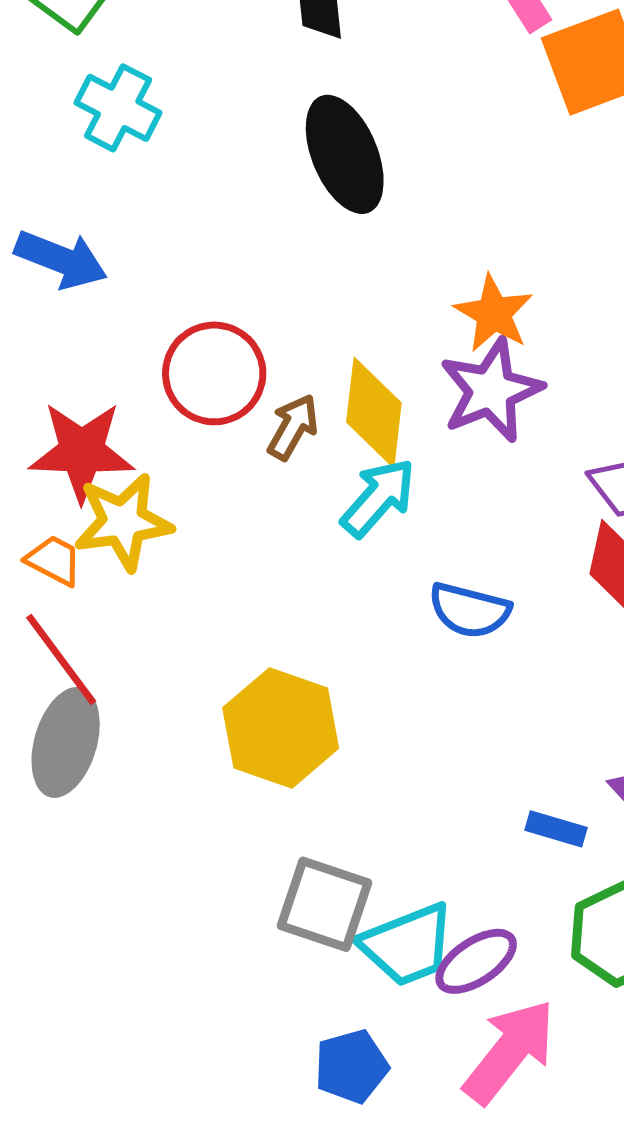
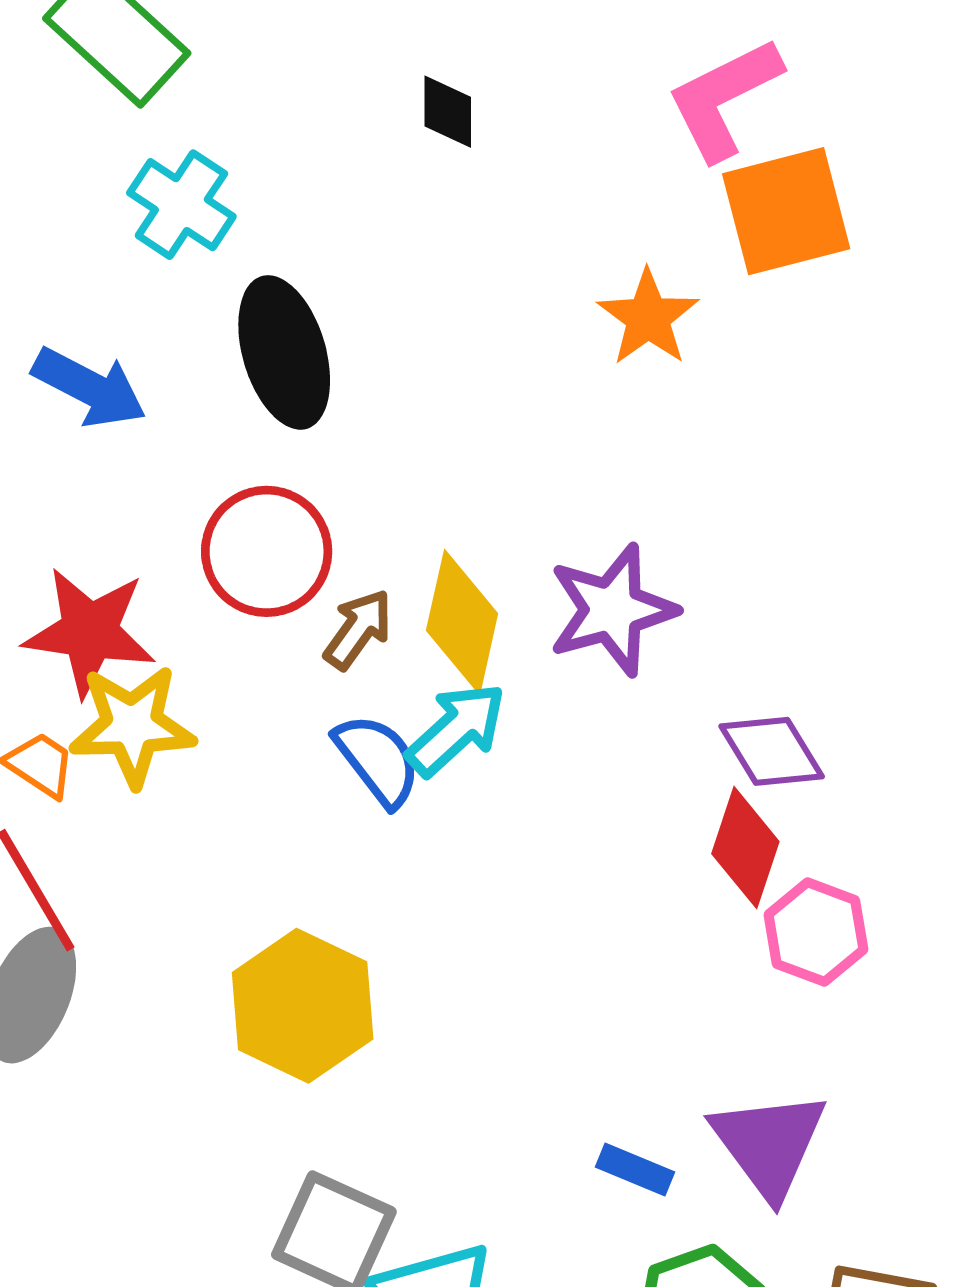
black ellipse: (345, 154) -> (284, 352), moved
orange star: (494, 313) -> (648, 318), moved
blue semicircle: (470, 610) -> (378, 760), moved, turned -148

